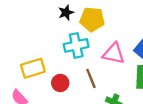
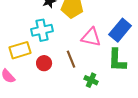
cyan cross: (76, 45) -> (42, 30), moved

